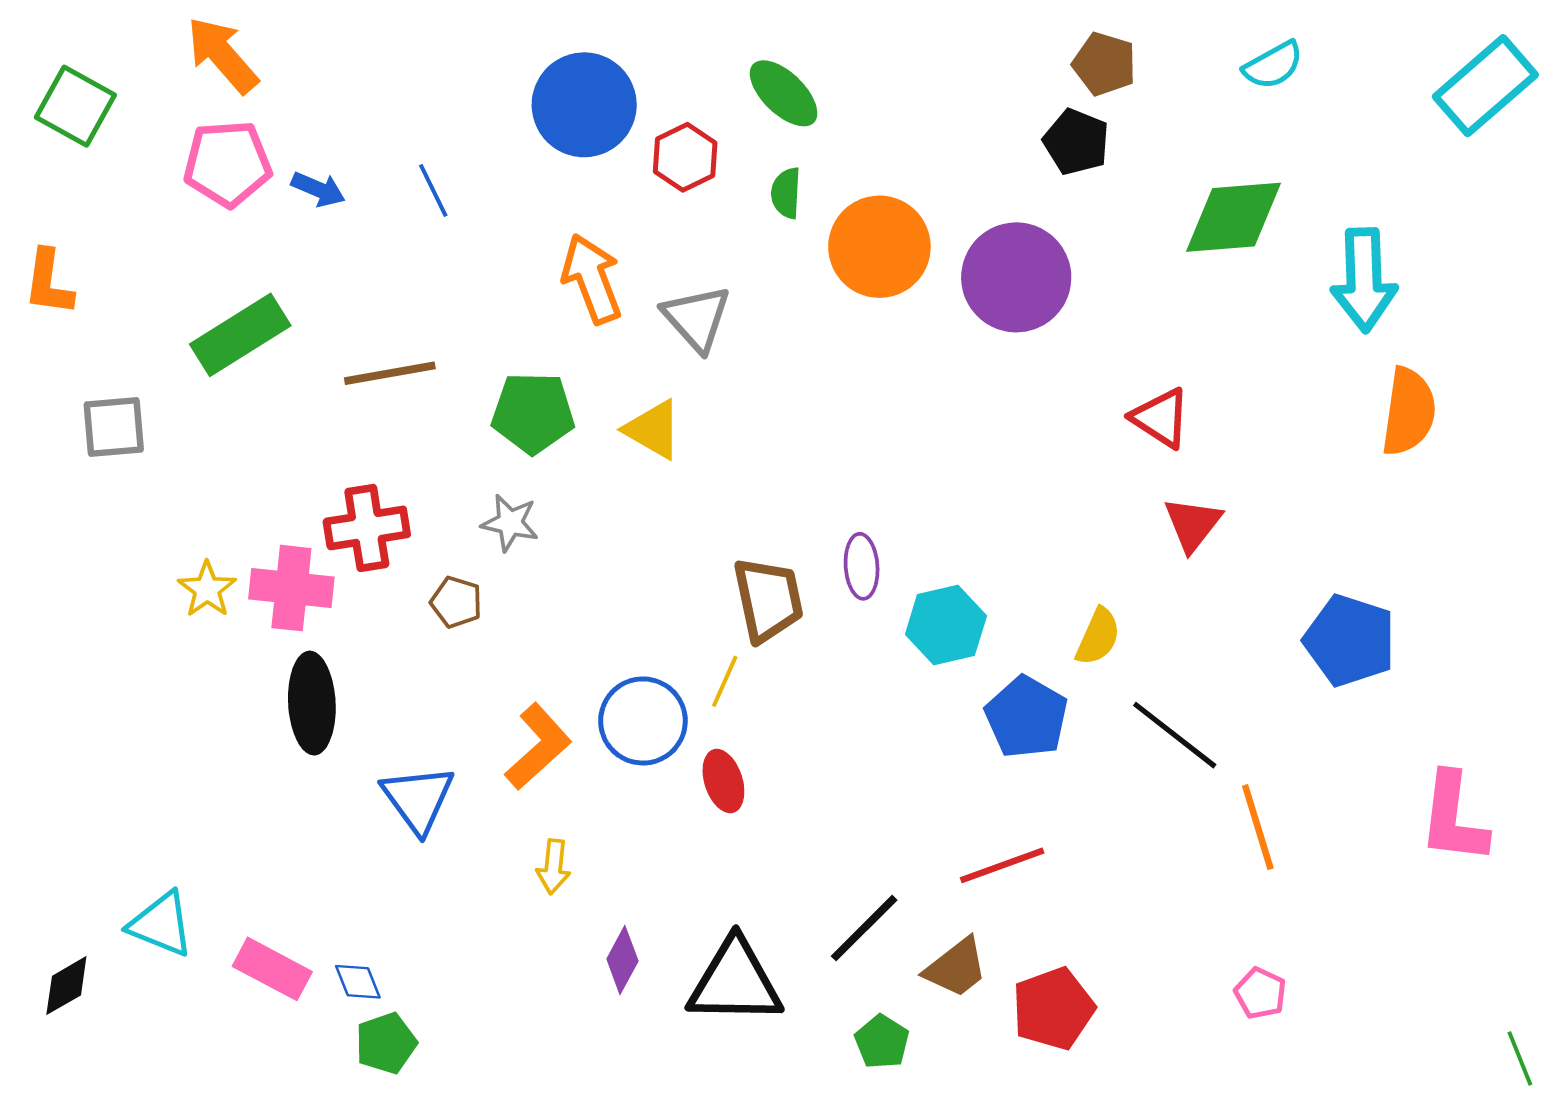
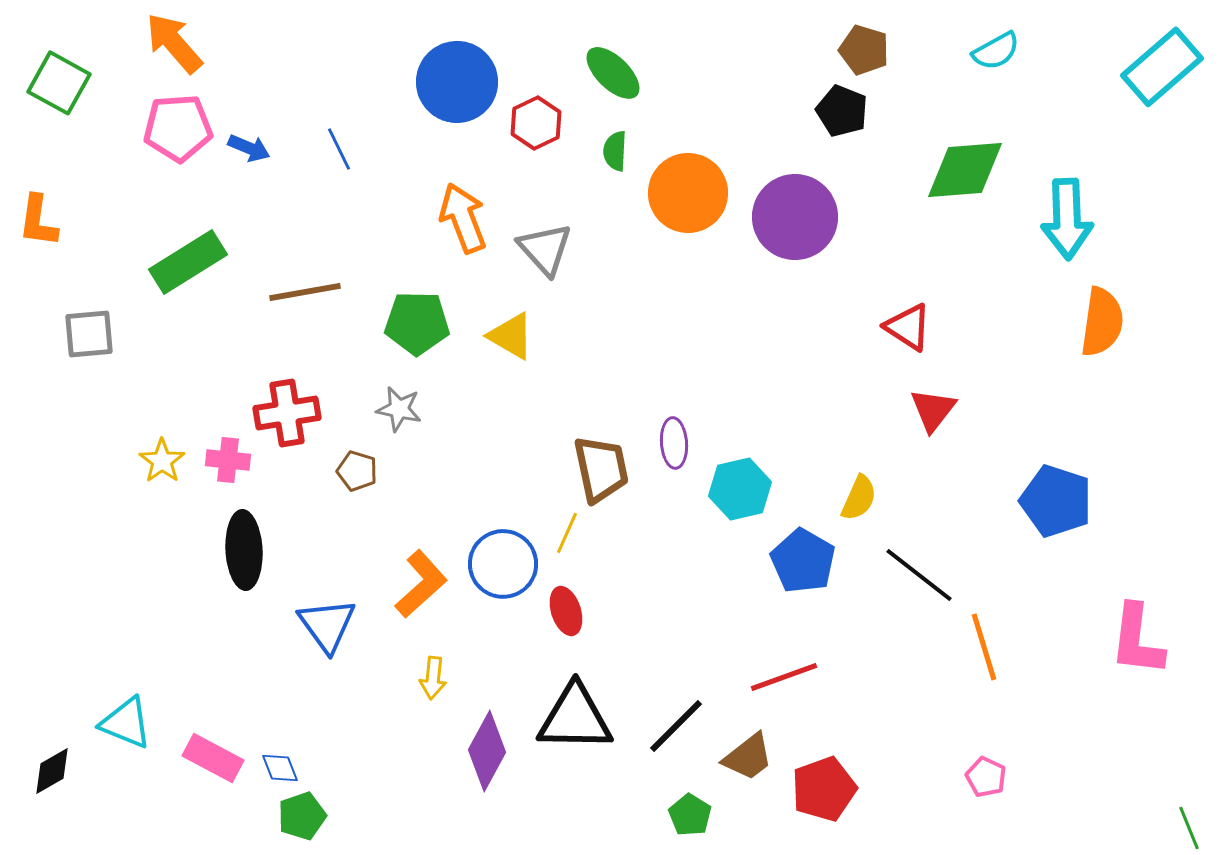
pink cross: (291, 588) -> (228, 460), size x0.7
purple diamond: (622, 960) -> (487, 751), size x1.5
black triangle: (735, 982) -> (575, 718), moved

